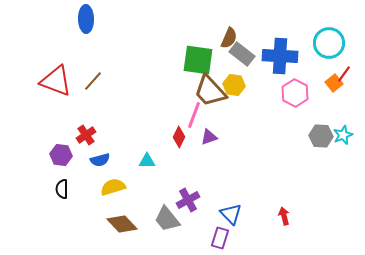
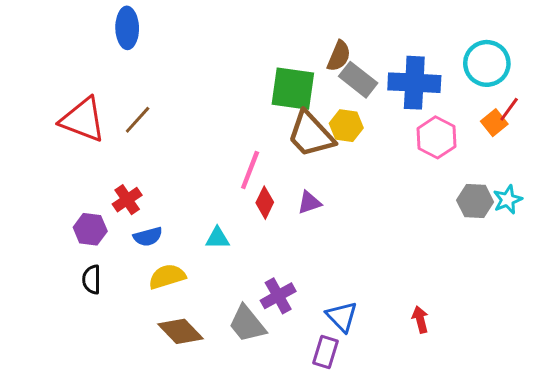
pink line: (194, 115) -> (250, 170), moved

